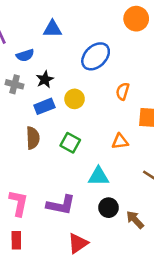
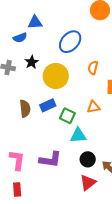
blue semicircle: (25, 55) -> (20, 38), moved
yellow circle: (75, 99) -> (56, 76), size x1.6
blue rectangle: (44, 106) -> (48, 105), moved
green square: (70, 143) -> (67, 116), moved
red triangle: (78, 243) -> (88, 183), moved

